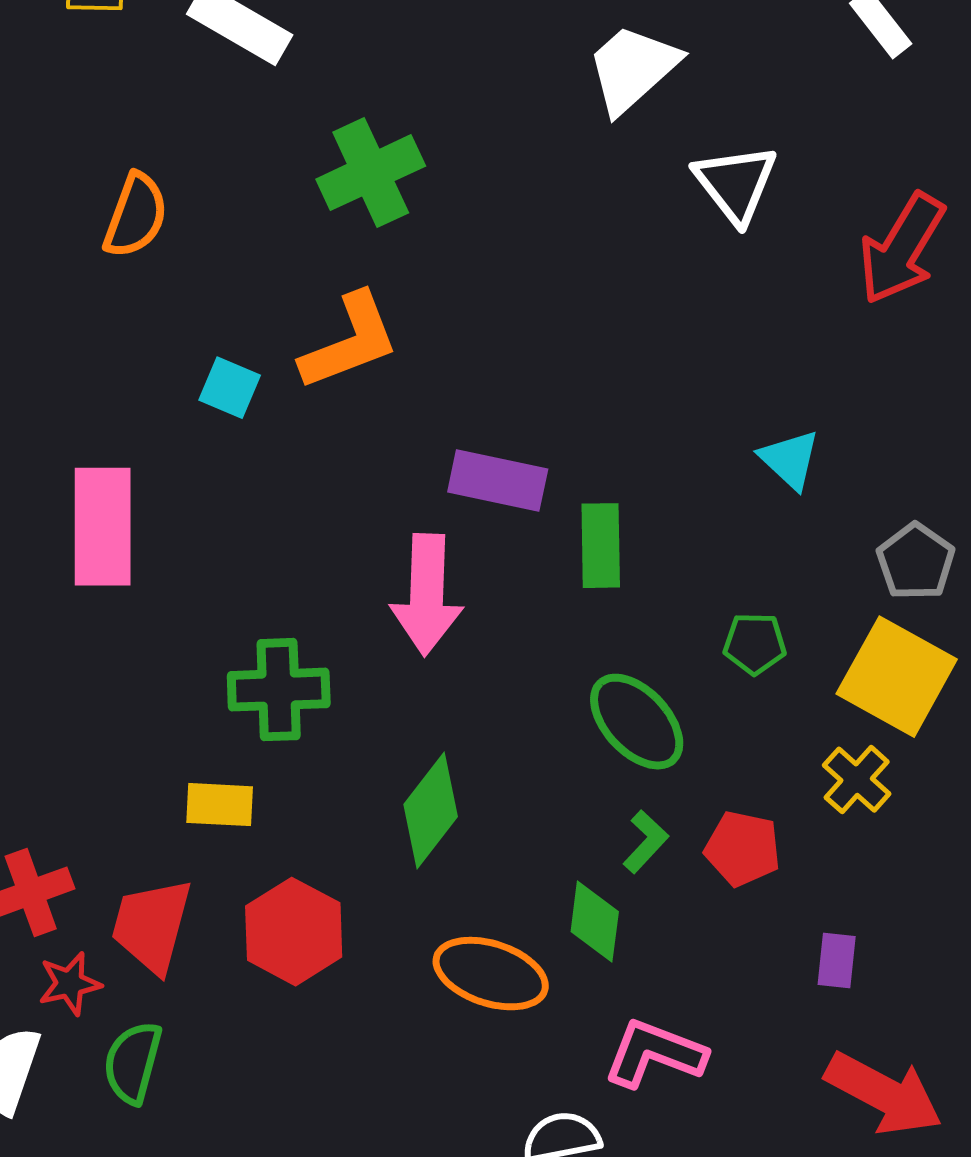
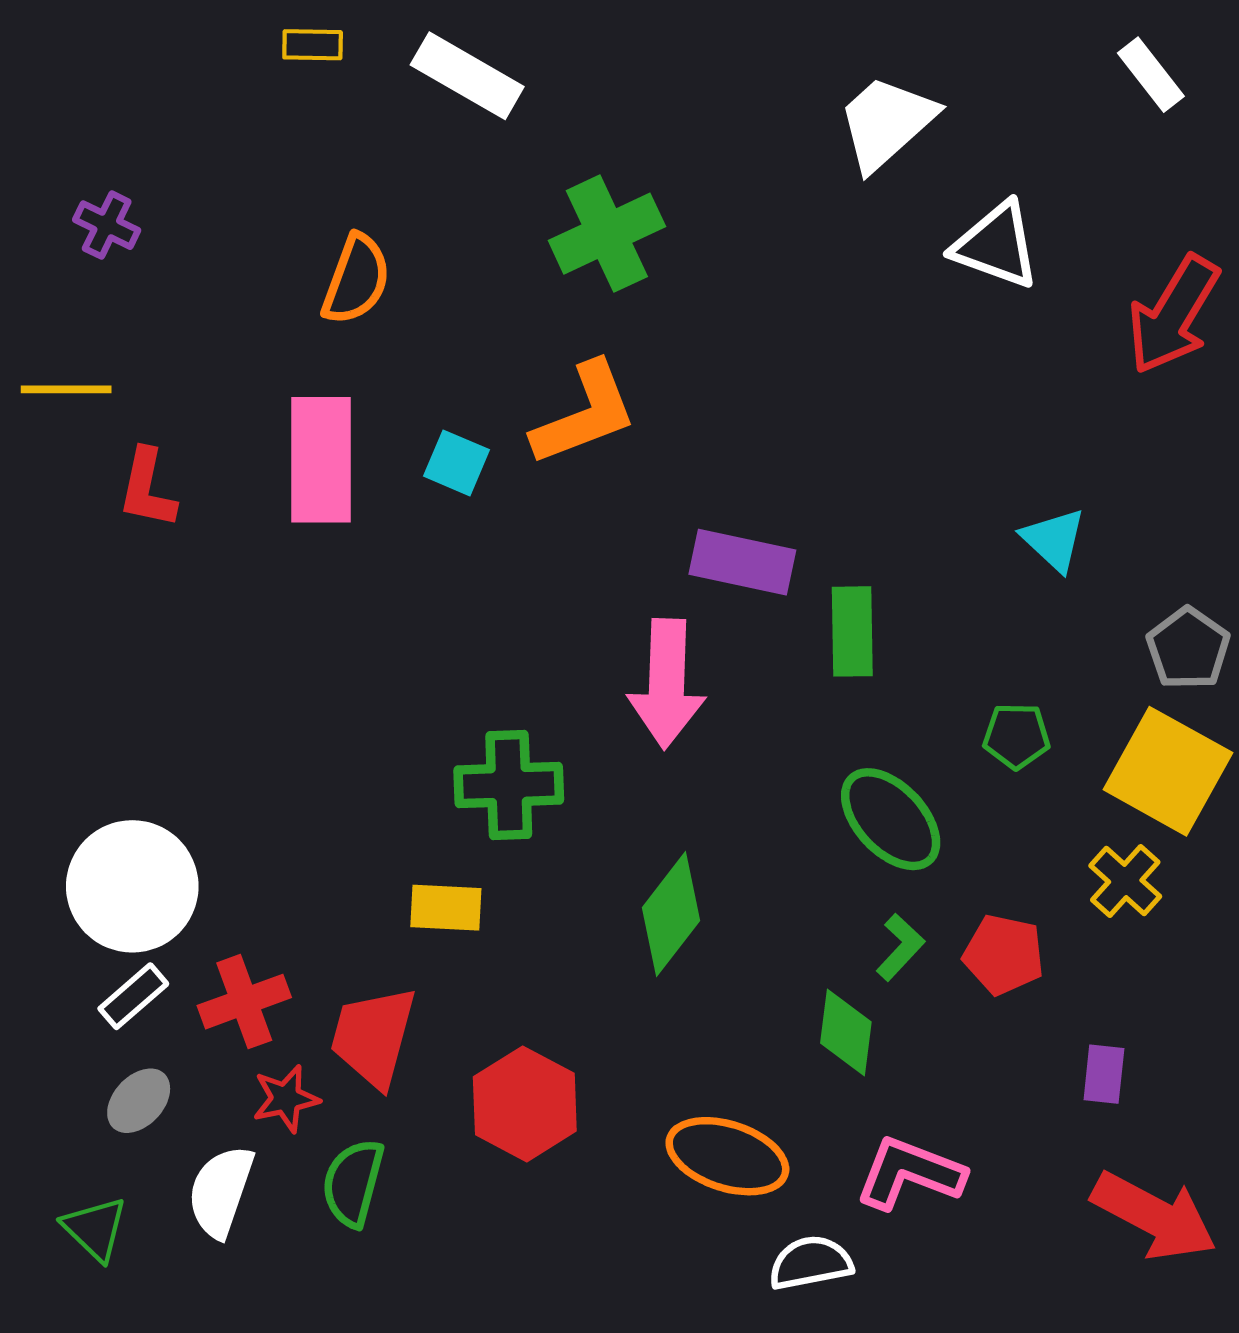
white triangle: (736, 184) -> (996, 245), turned -32
pink rectangle: (103, 527) -> (321, 460), moved
red hexagon: (294, 932) -> (525, 1104), moved
orange ellipse: (491, 974) -> (727, 1156), moved

